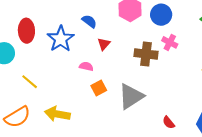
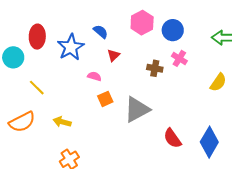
brown cross: (146, 54) -> (155, 68), size x0.7
yellow arrow: (57, 114) -> (62, 122), size x0.7
red semicircle: (169, 122) -> (172, 138), size x1.5

